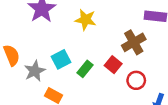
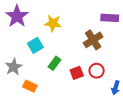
cyan square: (61, 59) -> (35, 45), moved
red square: (113, 65) -> (77, 73), moved, turned 32

